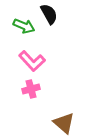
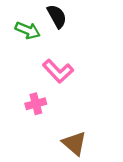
pink L-shape: (32, 61) -> (58, 71), moved

